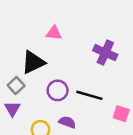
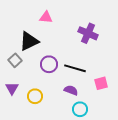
purple triangle: (12, 109) -> (12, 88), moved
pink square: (121, 114) -> (101, 83), turned -32
purple semicircle: (67, 122) -> (71, 90), moved

